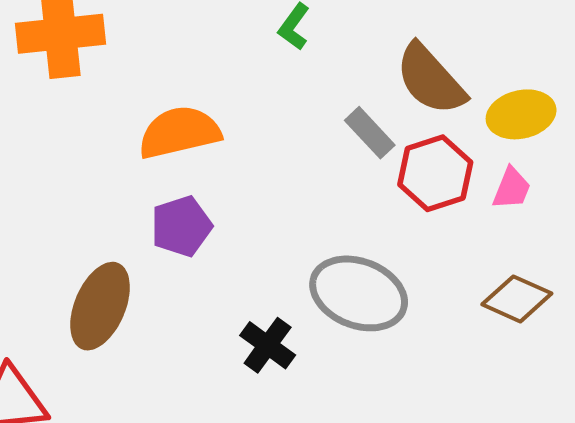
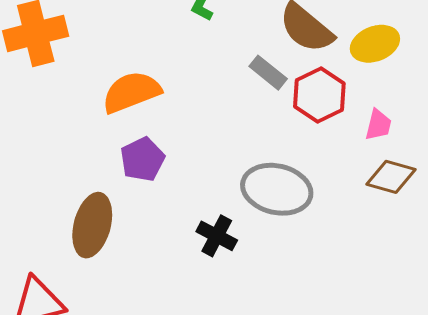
pink trapezoid: (512, 188) -> (378, 125), moved

